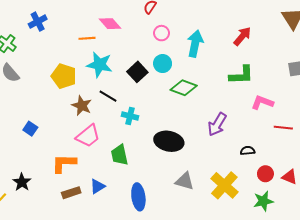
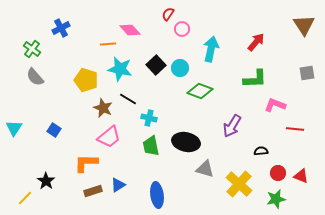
pink circle: (161, 33) -> (182, 29), moved
black square: (137, 72) -> (156, 65), moved
green trapezoid: (120, 155) -> (151, 146), moved
gray triangle: (185, 181) -> (205, 169), moved

